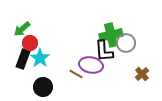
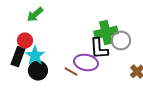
green arrow: (22, 29) -> (35, 14), moved
black circle: (43, 87) -> (38, 70), moved

